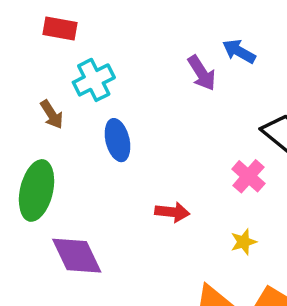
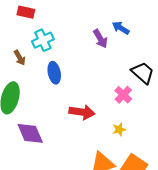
red arrow: (172, 212) -> (82, 112), size x1.4

